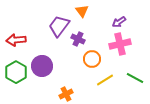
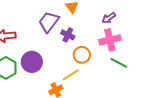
green line: (135, 78) -> (119, 63), moved
yellow line: (105, 80) -> (71, 75), moved

